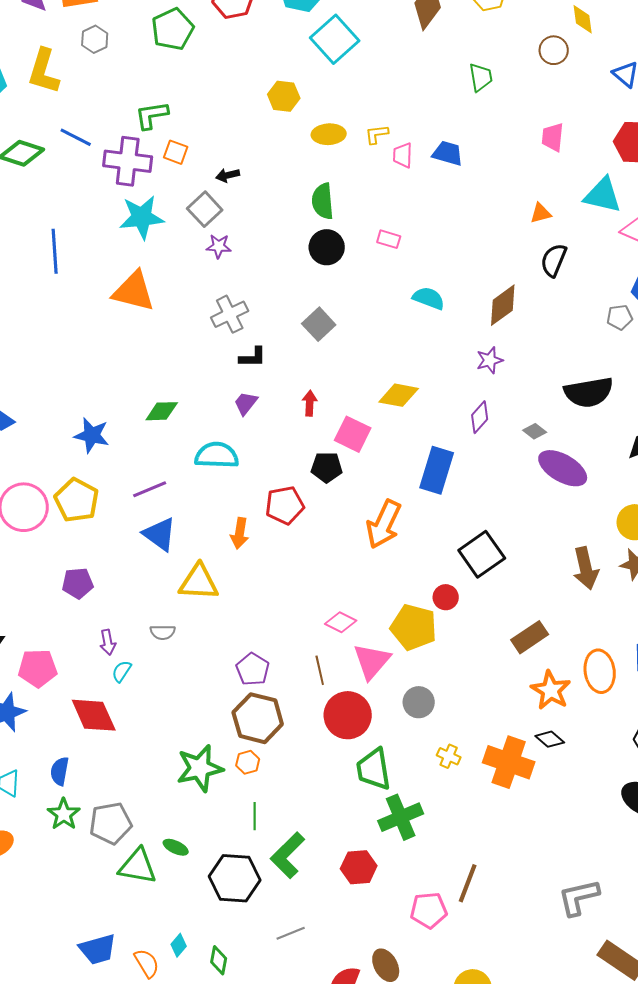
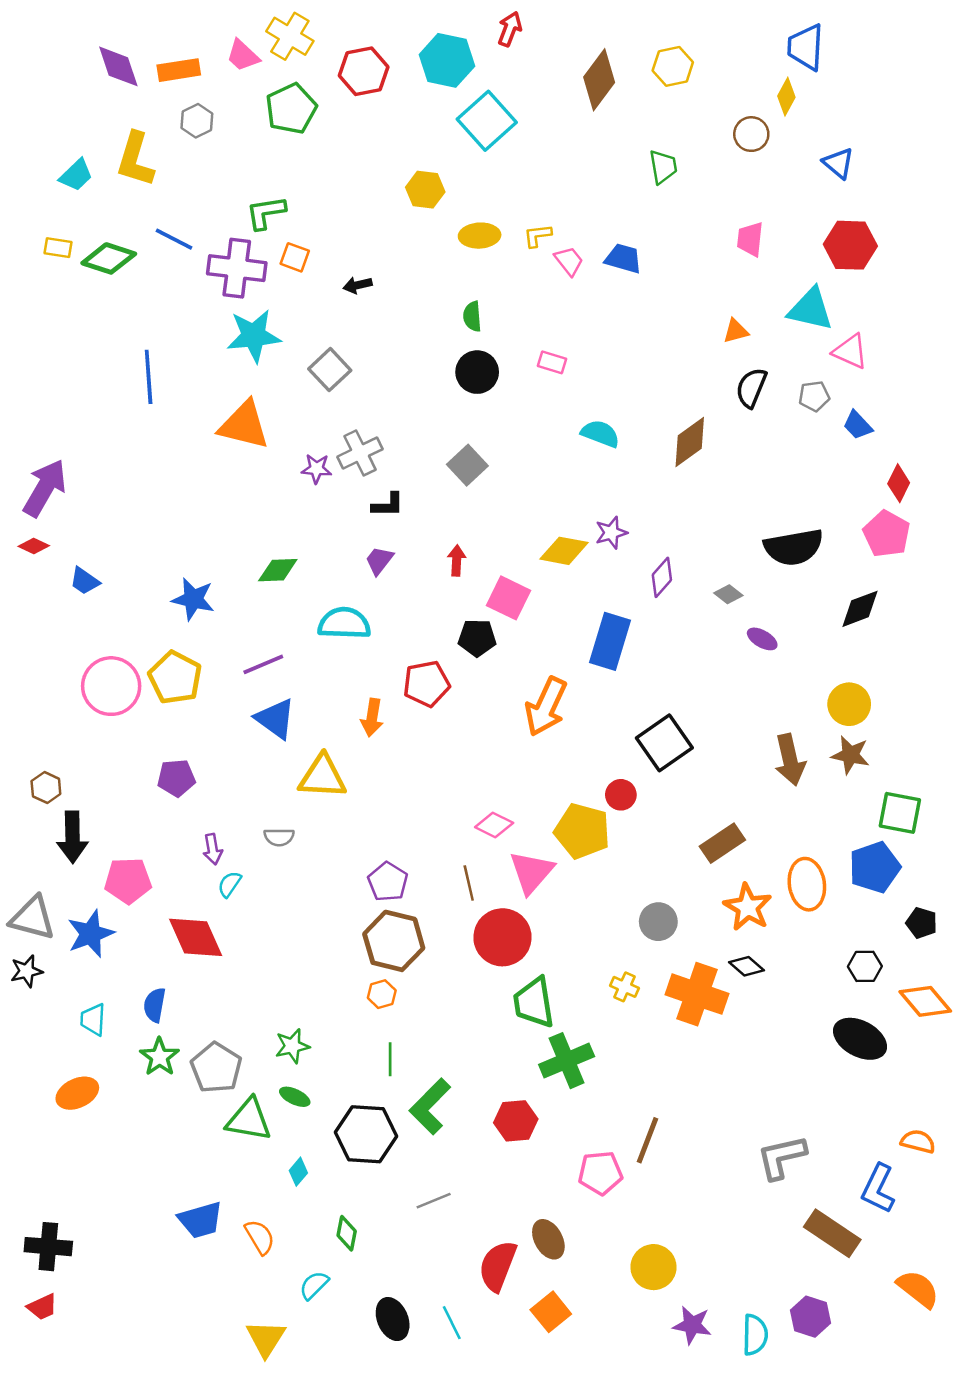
yellow diamond: (583, 19) -> (786, 97), turned 36
pink trapezoid: (403, 155) -> (569, 261), turned 140
green semicircle: (323, 201) -> (472, 316), size x0.7
gray square: (205, 209) -> (330, 370), moved
purple star: (219, 246) -> (316, 469), moved
gray pentagon: (620, 317) -> (814, 396), moved
purple star: (490, 360) -> (611, 533), moved
purple ellipse: (563, 468) -> (762, 639), size x0.5
gray circle: (419, 702) -> (658, 922), moved
green star: (200, 768) -> (292, 1046), moved, size x0.6
gray pentagon: (111, 823) -> (216, 1068), turned -30
cyan diamond: (179, 945) -> (298, 1172), moved

